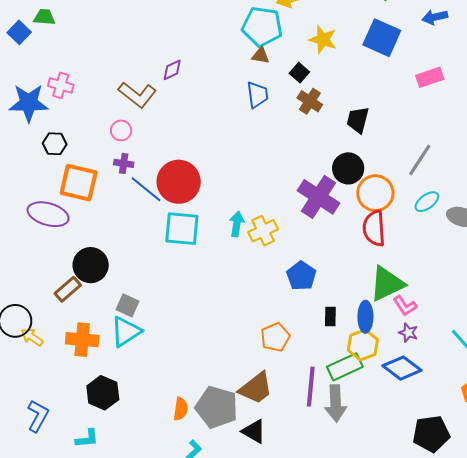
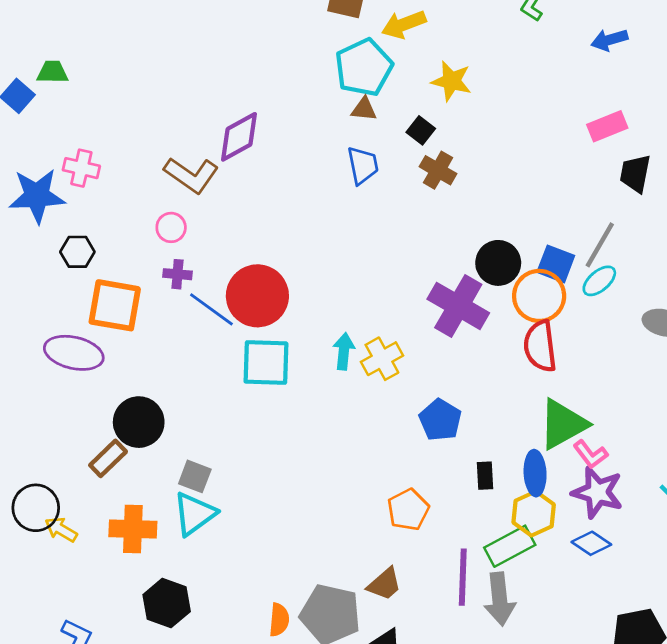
cyan pentagon: (262, 26) -> (364, 67), turned -30
blue square: (382, 38) -> (556, 264), moved, size x0.7
purple diamond: (172, 70) -> (239, 137), size x1.6
black trapezoid: (358, 120) -> (635, 174), moved
cyan ellipse: (427, 202) -> (599, 281), moved
purple star: (408, 333) -> (597, 492), size x1.8
blue diamond: (402, 368) -> (591, 543), size x0.7
brown trapezoid: (256, 388) -> (385, 584), size x0.7

